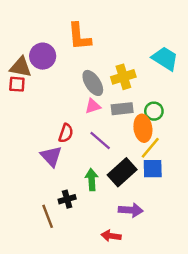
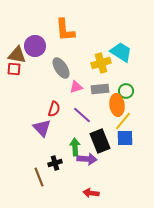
cyan trapezoid: (165, 59) -> (121, 52), moved
gray ellipse: (93, 83) -> (61, 68), moved
black rectangle: (122, 172) -> (100, 141), turned -70
purple arrow: (131, 210) -> (87, 159), moved

